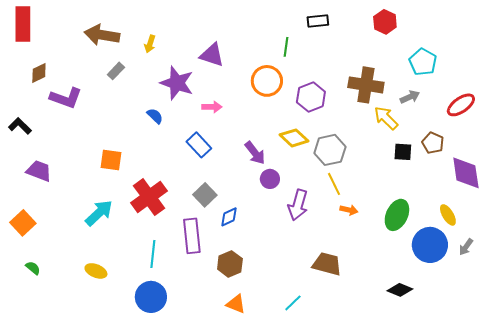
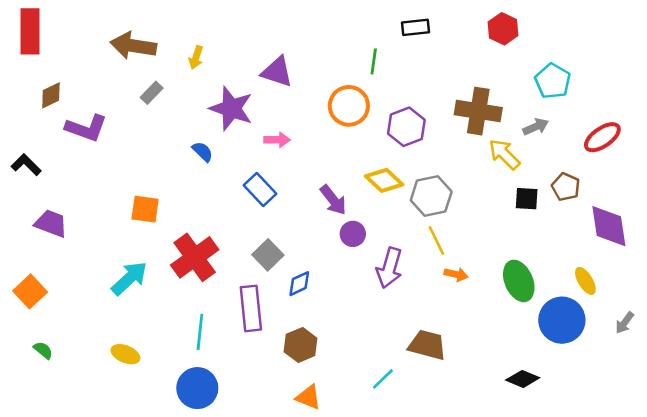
green ellipse: (397, 215) -> (519, 281), turned -48
gray arrow: (466, 247) -> (625, 323), moved
cyan line: (293, 303) -> (383, 379), moved

